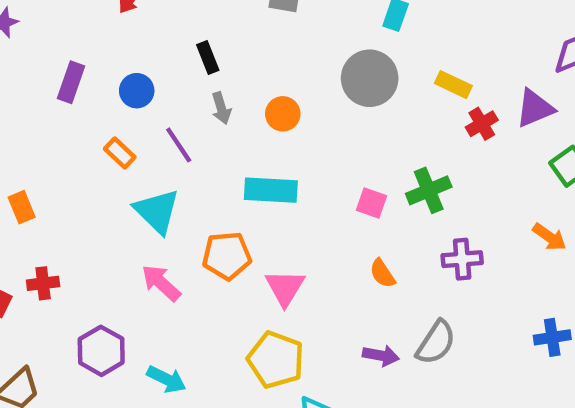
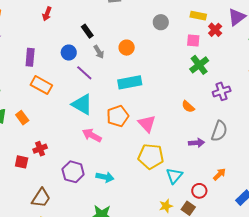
gray circle: (370, 78) -> (161, 22), size x0.6
blue circle: (137, 91) -> (69, 53), moved
orange rectangle: (120, 153) -> (41, 85), moved, size x1.5
pink square: (371, 203) -> (193, 40), moved

